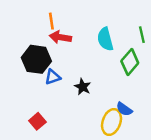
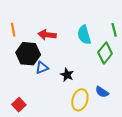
orange line: (51, 21) -> (13, 30), moved
red square: (37, 121) -> (19, 105), moved
yellow ellipse: (111, 122) -> (80, 100), moved

